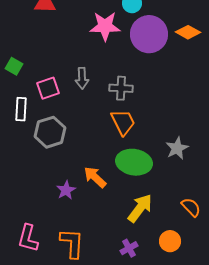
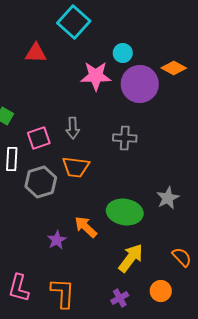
orange diamond: (188, 32) -> (174, 68), moved
gray cross: (121, 88) -> (125, 138), moved
orange trapezoid: (123, 122) -> (76, 167), moved, turned 124

